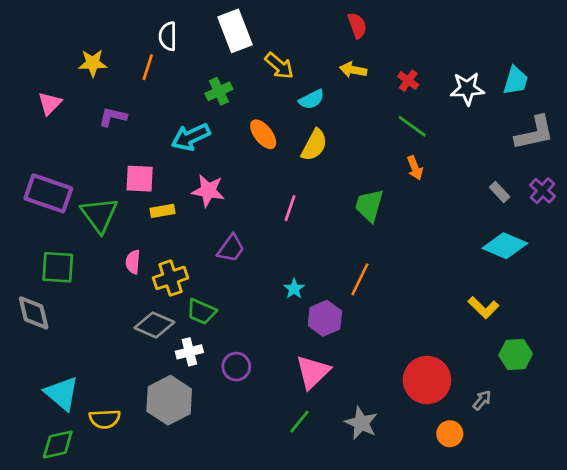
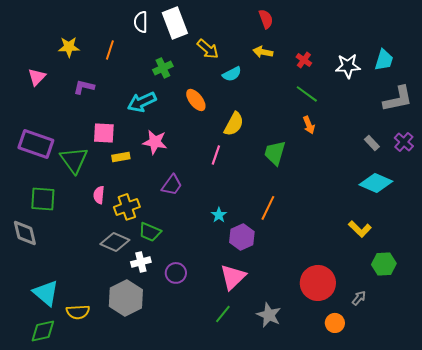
white semicircle: (168, 36) -> (141, 22), moved
yellow semicircle: (314, 145) -> (234, 124), moved

